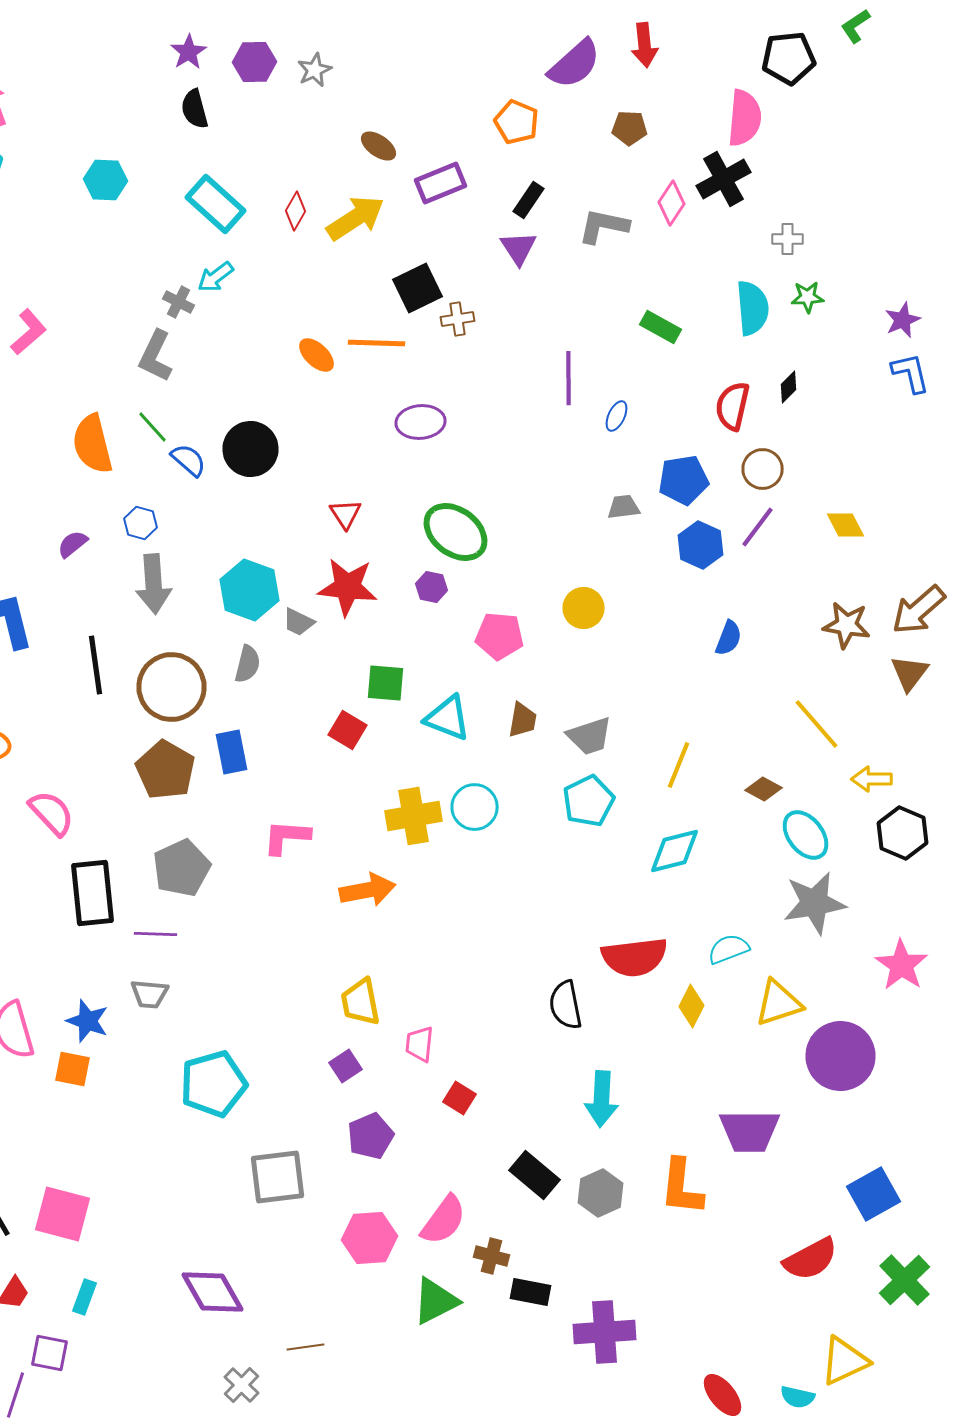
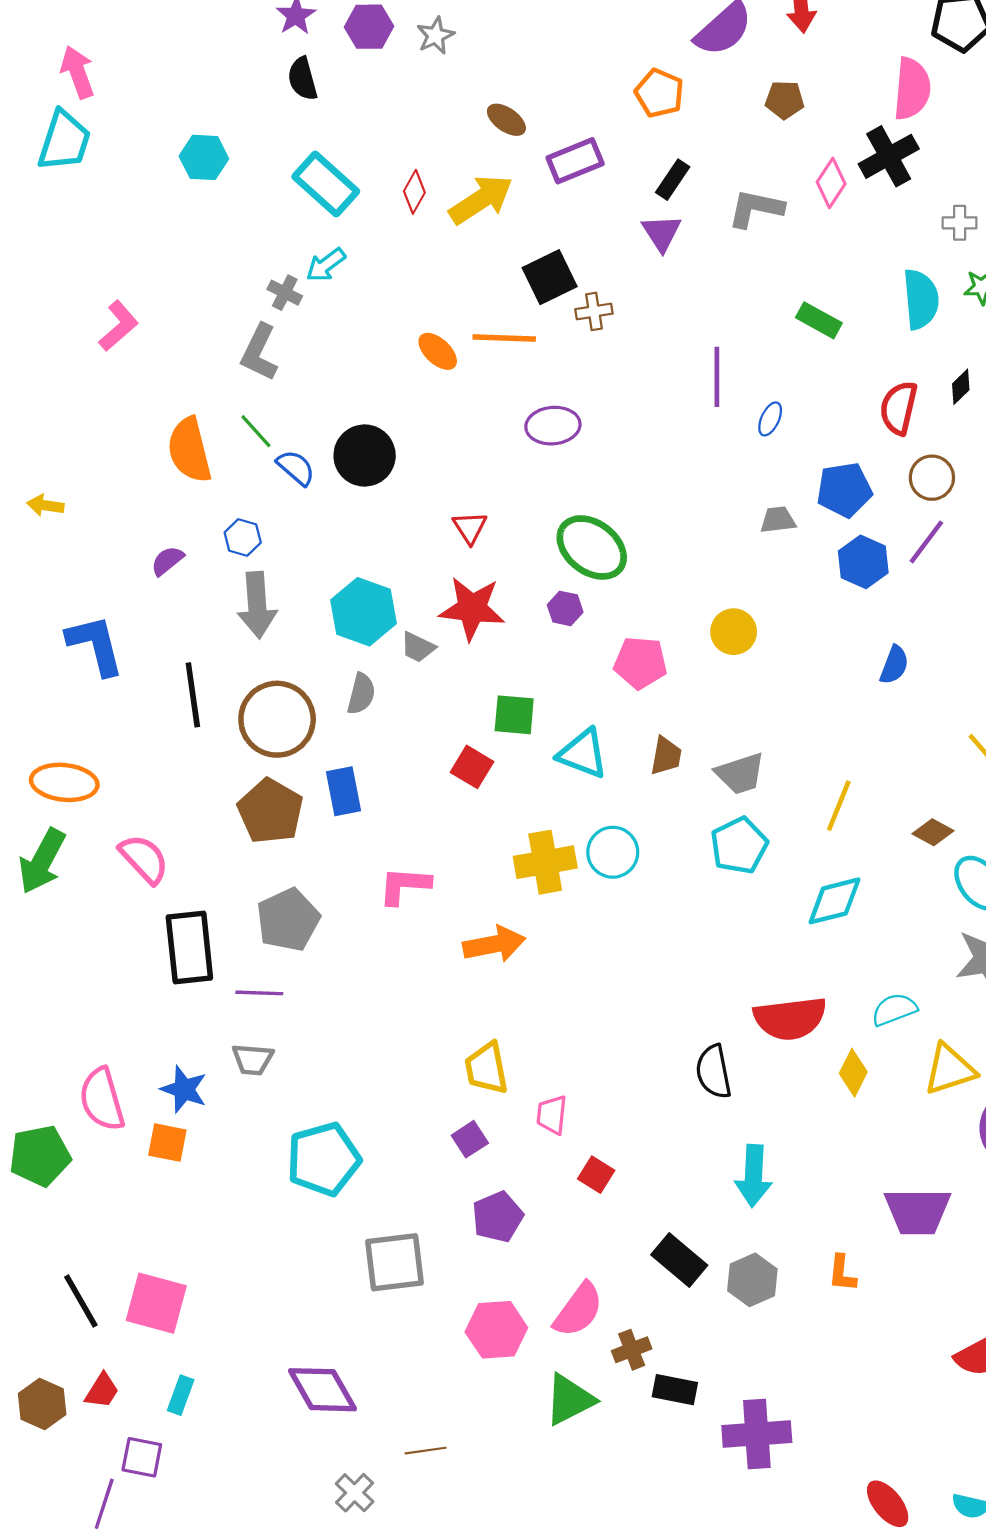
orange L-shape: (682, 1187) -> (842, 1273), size x0.6
brown cross: (492, 1256) -> (632, 1350), turned -36

